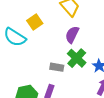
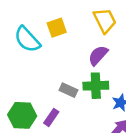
green cross: (77, 58) -> (96, 86), turned 30

